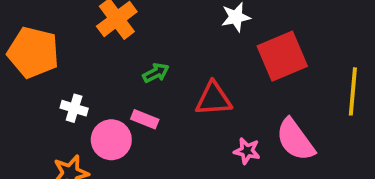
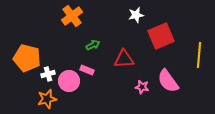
orange pentagon: (33, 52) -> (27, 58), moved
white cross: (74, 108) -> (48, 74), moved, turned -32

